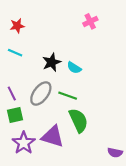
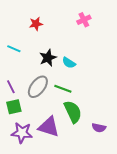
red star: (17, 26) -> (36, 24), moved
purple star: (24, 143) -> (22, 133), turned -30
purple semicircle: (115, 153) -> (99, 128), moved

